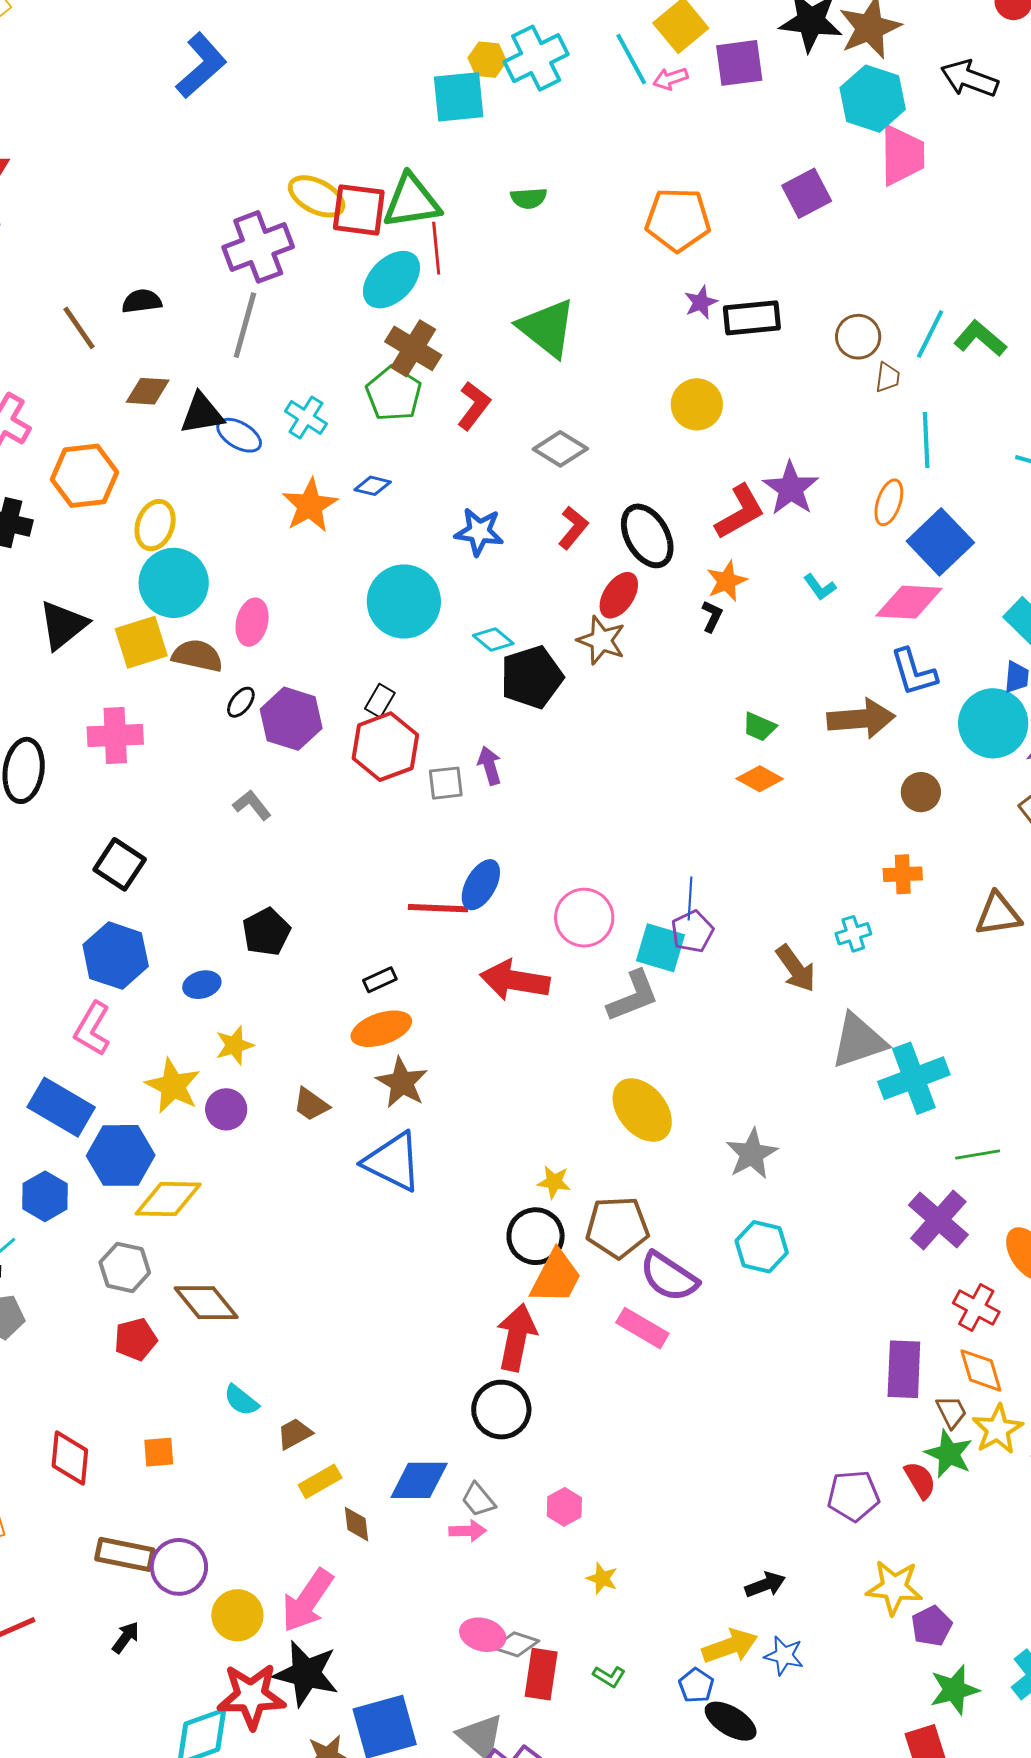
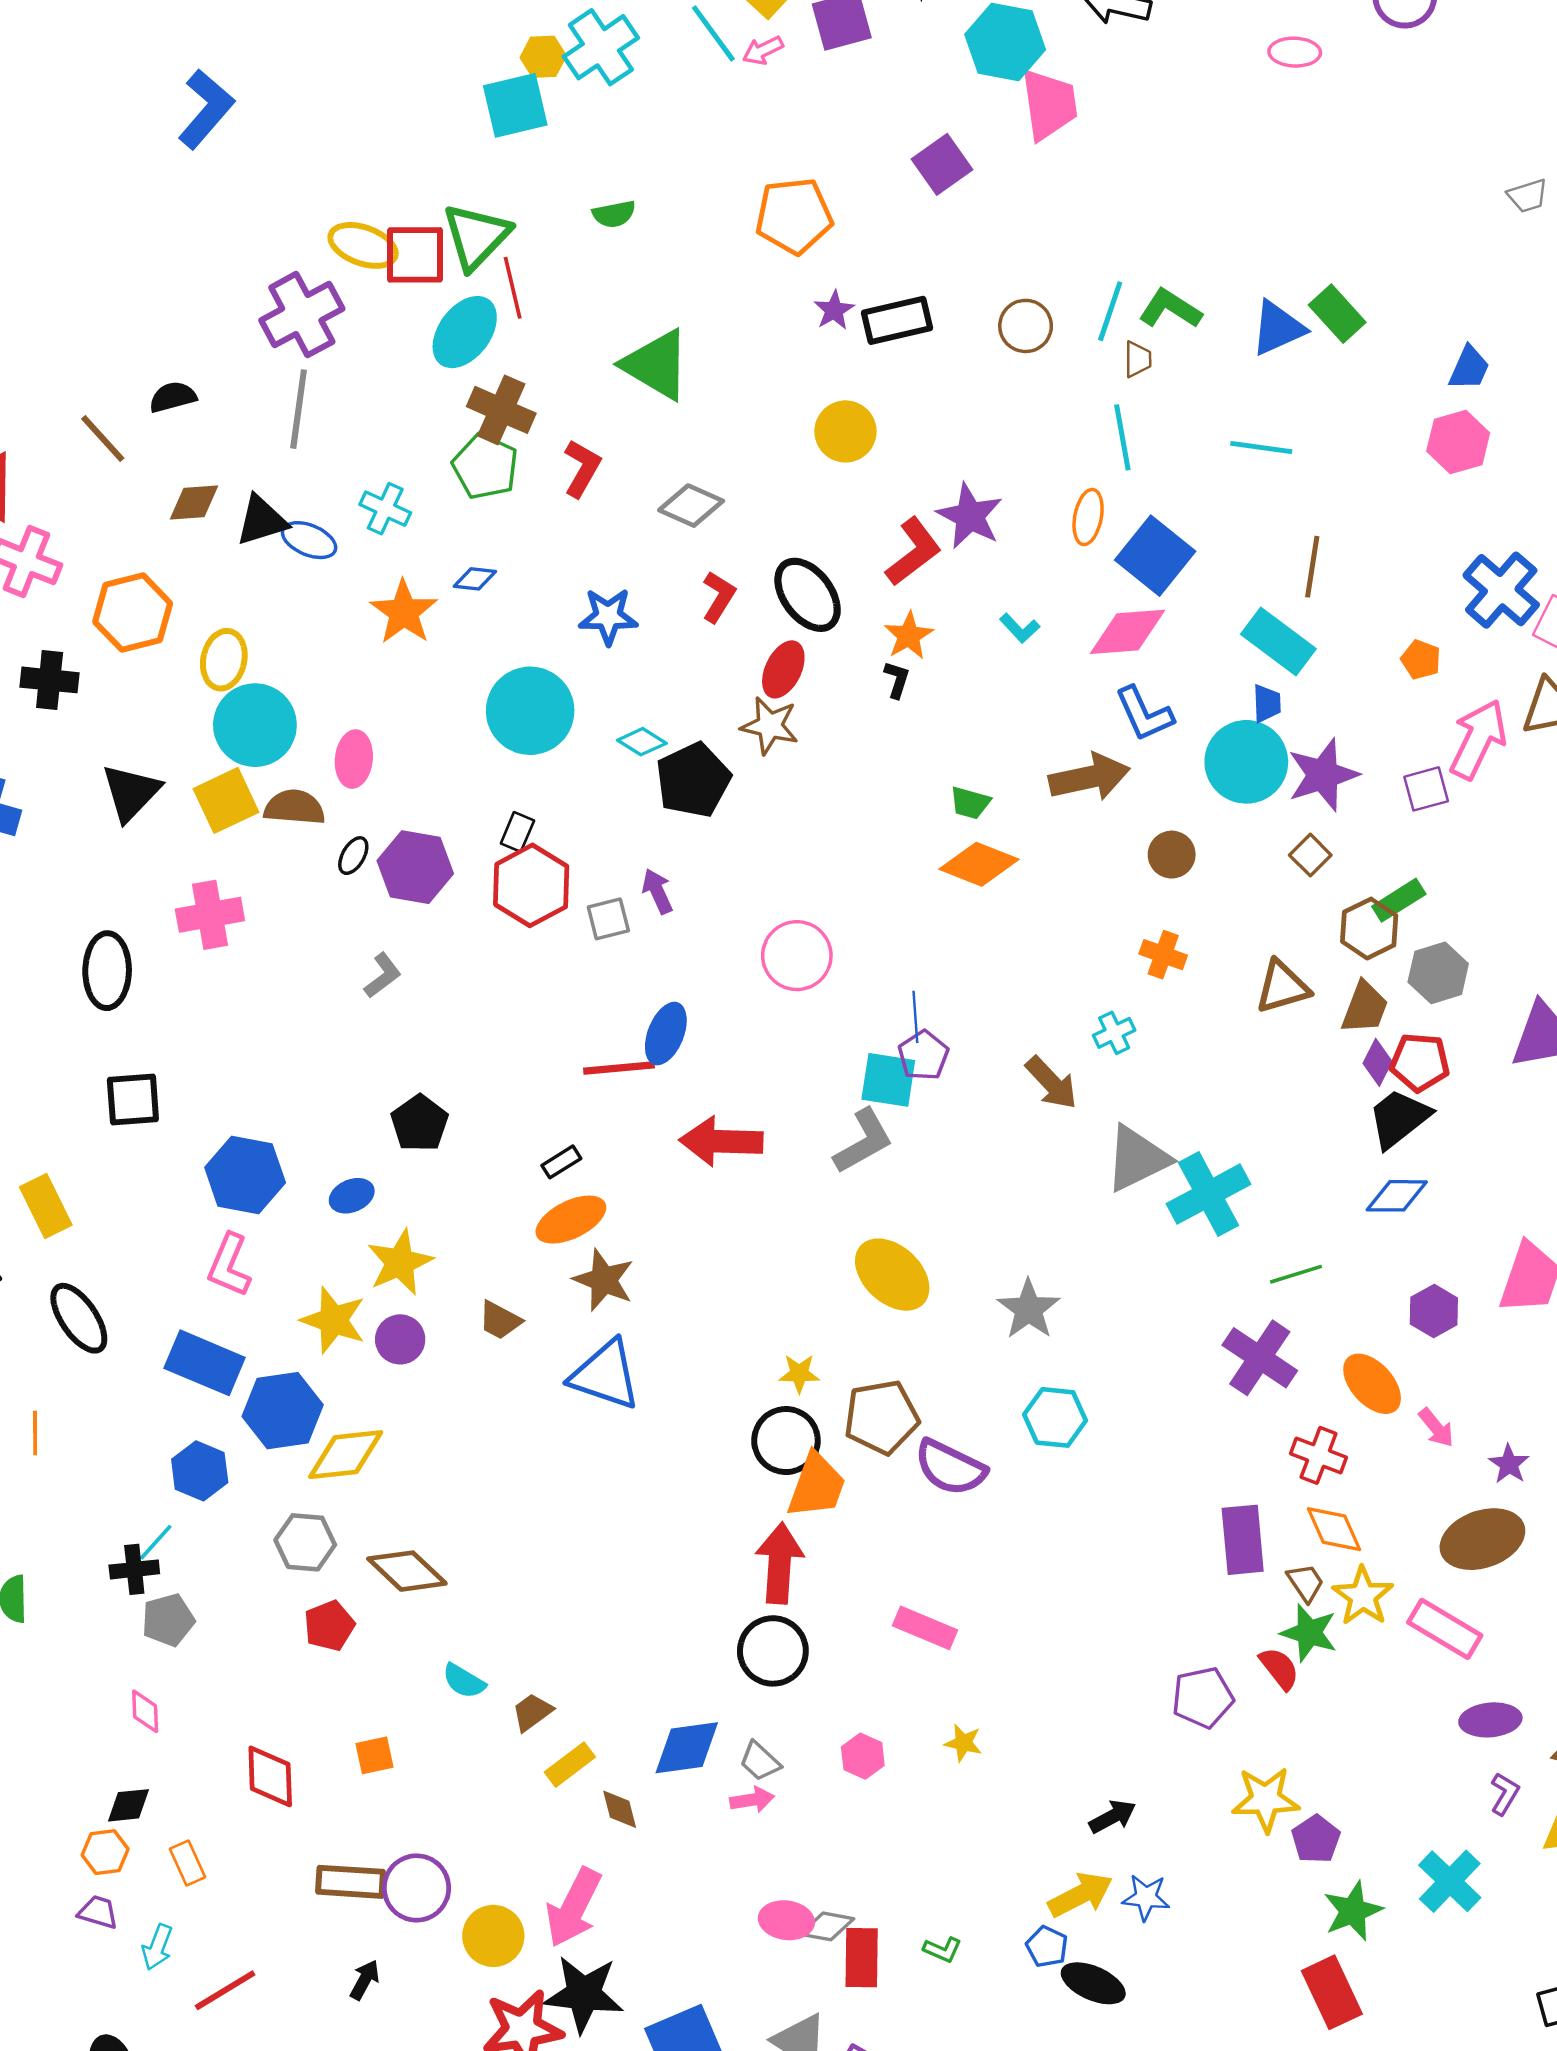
green triangle: (412, 201) -> (476, 236), turned -30
brown trapezoid: (888, 377) -> (1138, 359), moved
orange diamond: (760, 779) -> (979, 864), size x1.4
gray L-shape: (252, 805) -> (383, 976), turned 99
black square: (120, 864) -> (133, 1099), moved, turned -30
orange cross: (903, 874) -> (1163, 955), turned 30
pink circle: (584, 918) -> (797, 956), moved
yellow star: (234, 1045) -> (400, 1262), size x1.4
pink rectangle: (642, 1328) -> (925, 1628), moved
yellow star: (602, 1578) -> (963, 1743), moved

